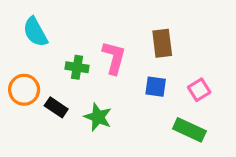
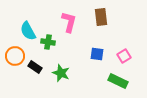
cyan semicircle: (35, 32) -> (28, 31), moved
brown rectangle: (162, 43) -> (101, 17), moved
pink L-shape: (114, 58) -> (69, 22), moved

